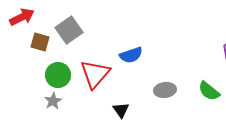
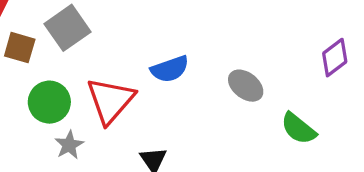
gray ellipse: (165, 90) -> (246, 86), moved, turned 45
gray star: (53, 101) -> (69, 145), moved

